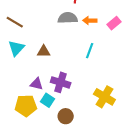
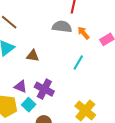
orange arrow: (90, 21) -> (83, 33), turned 40

